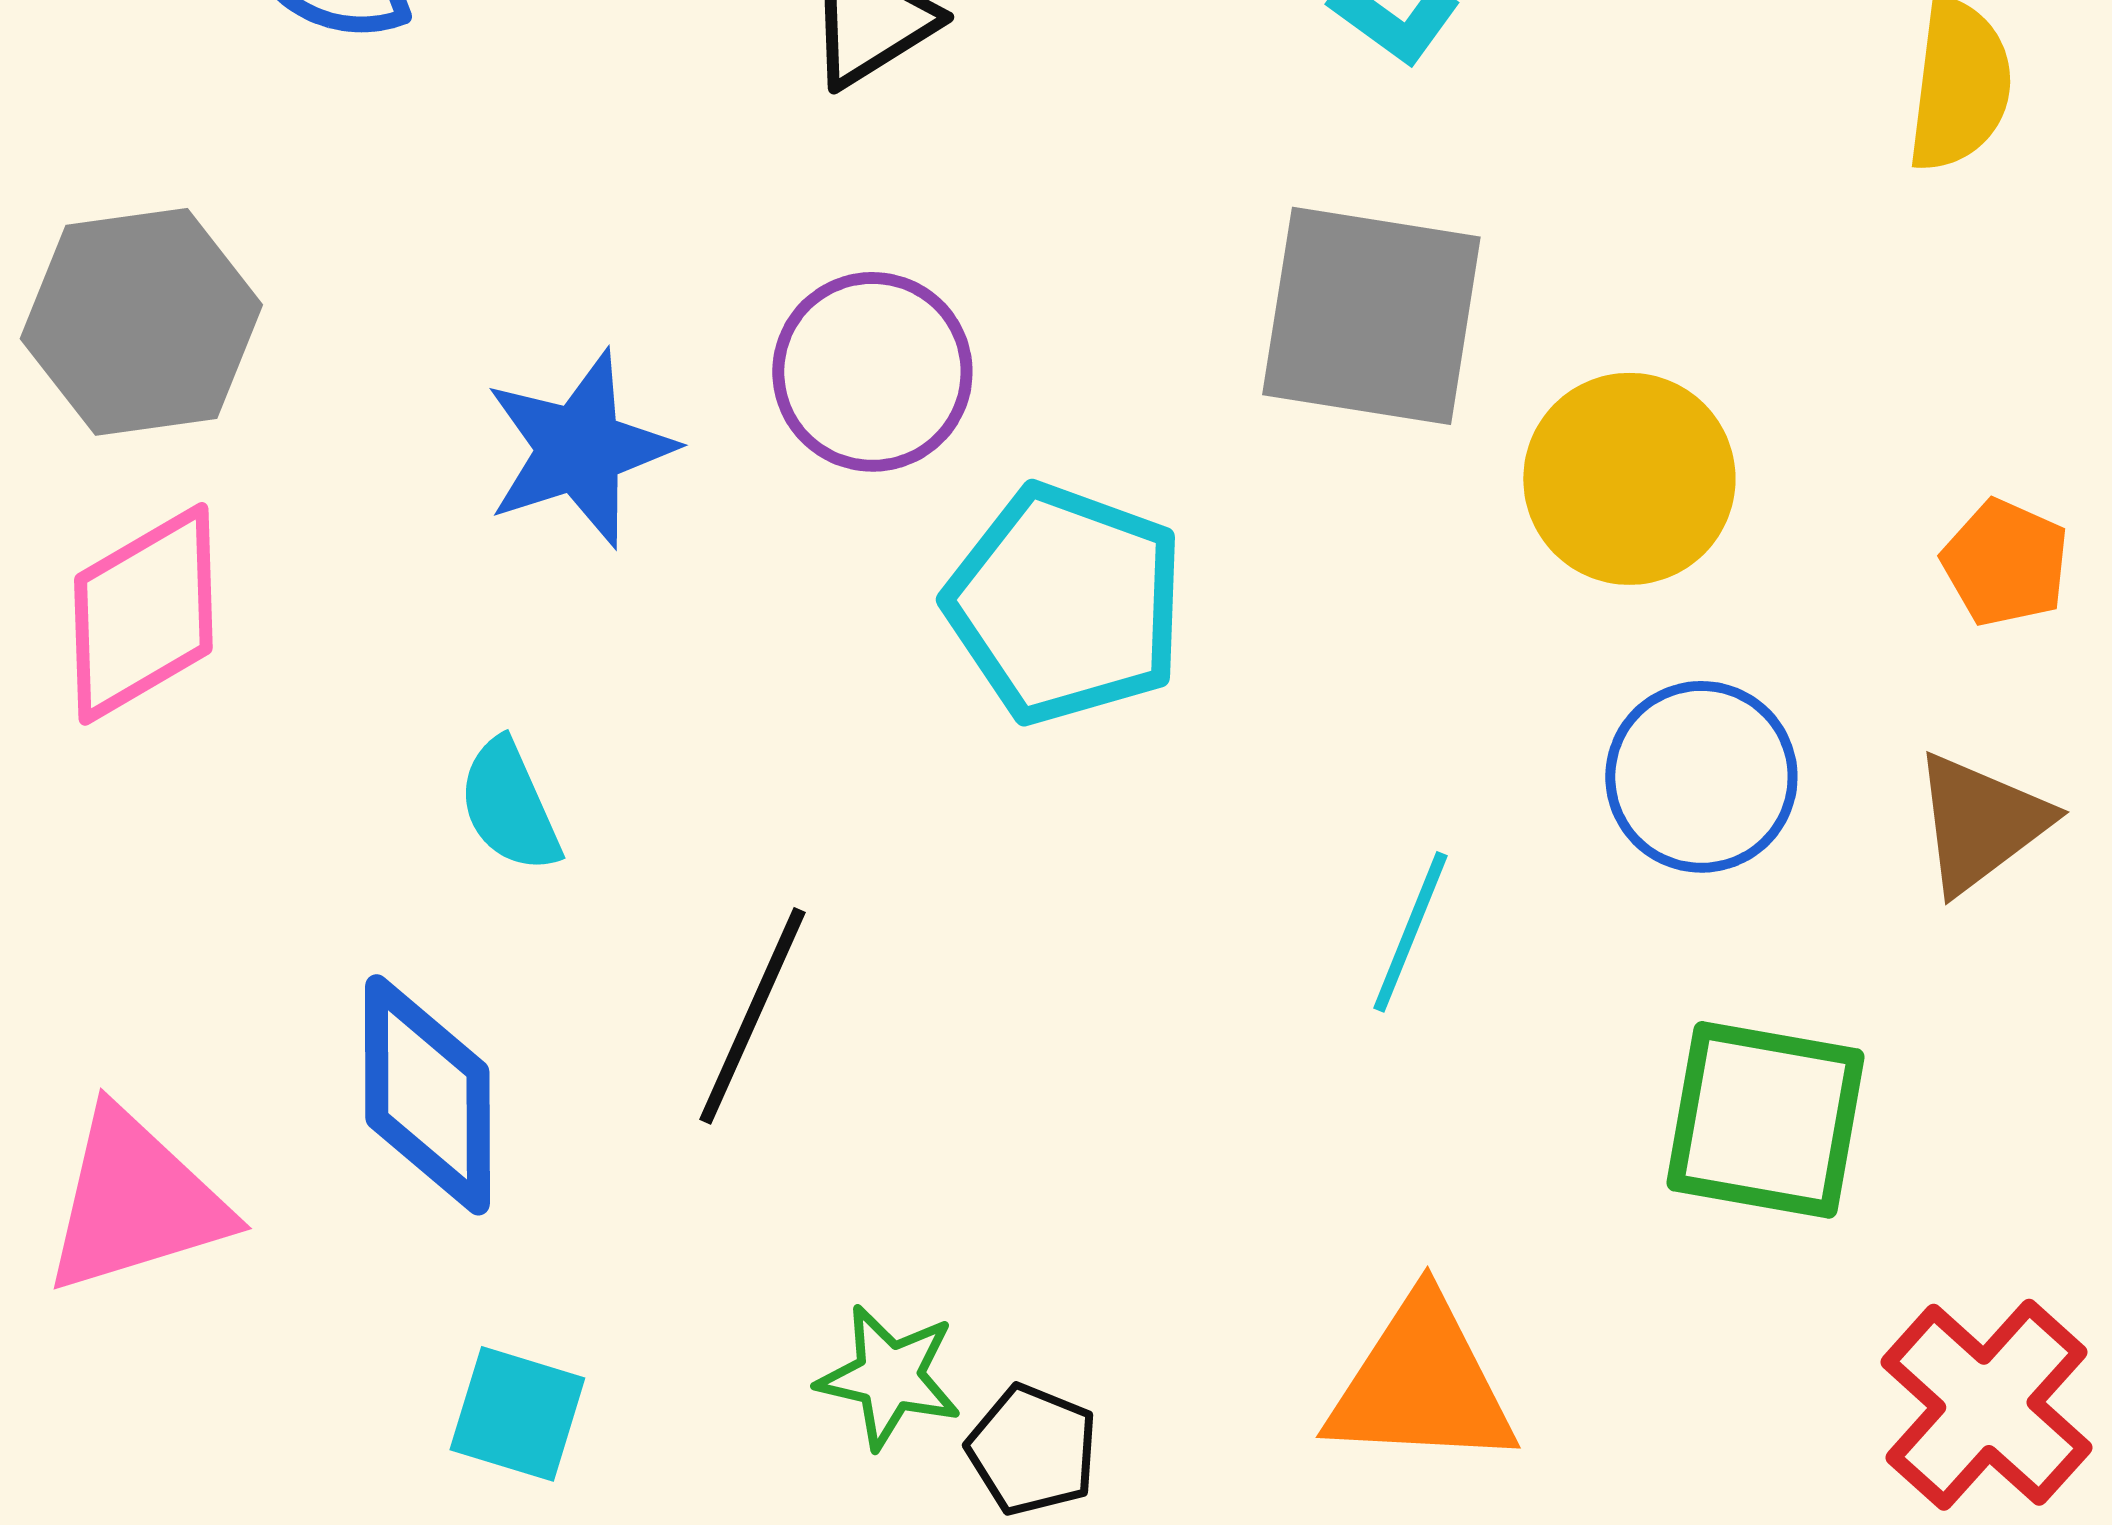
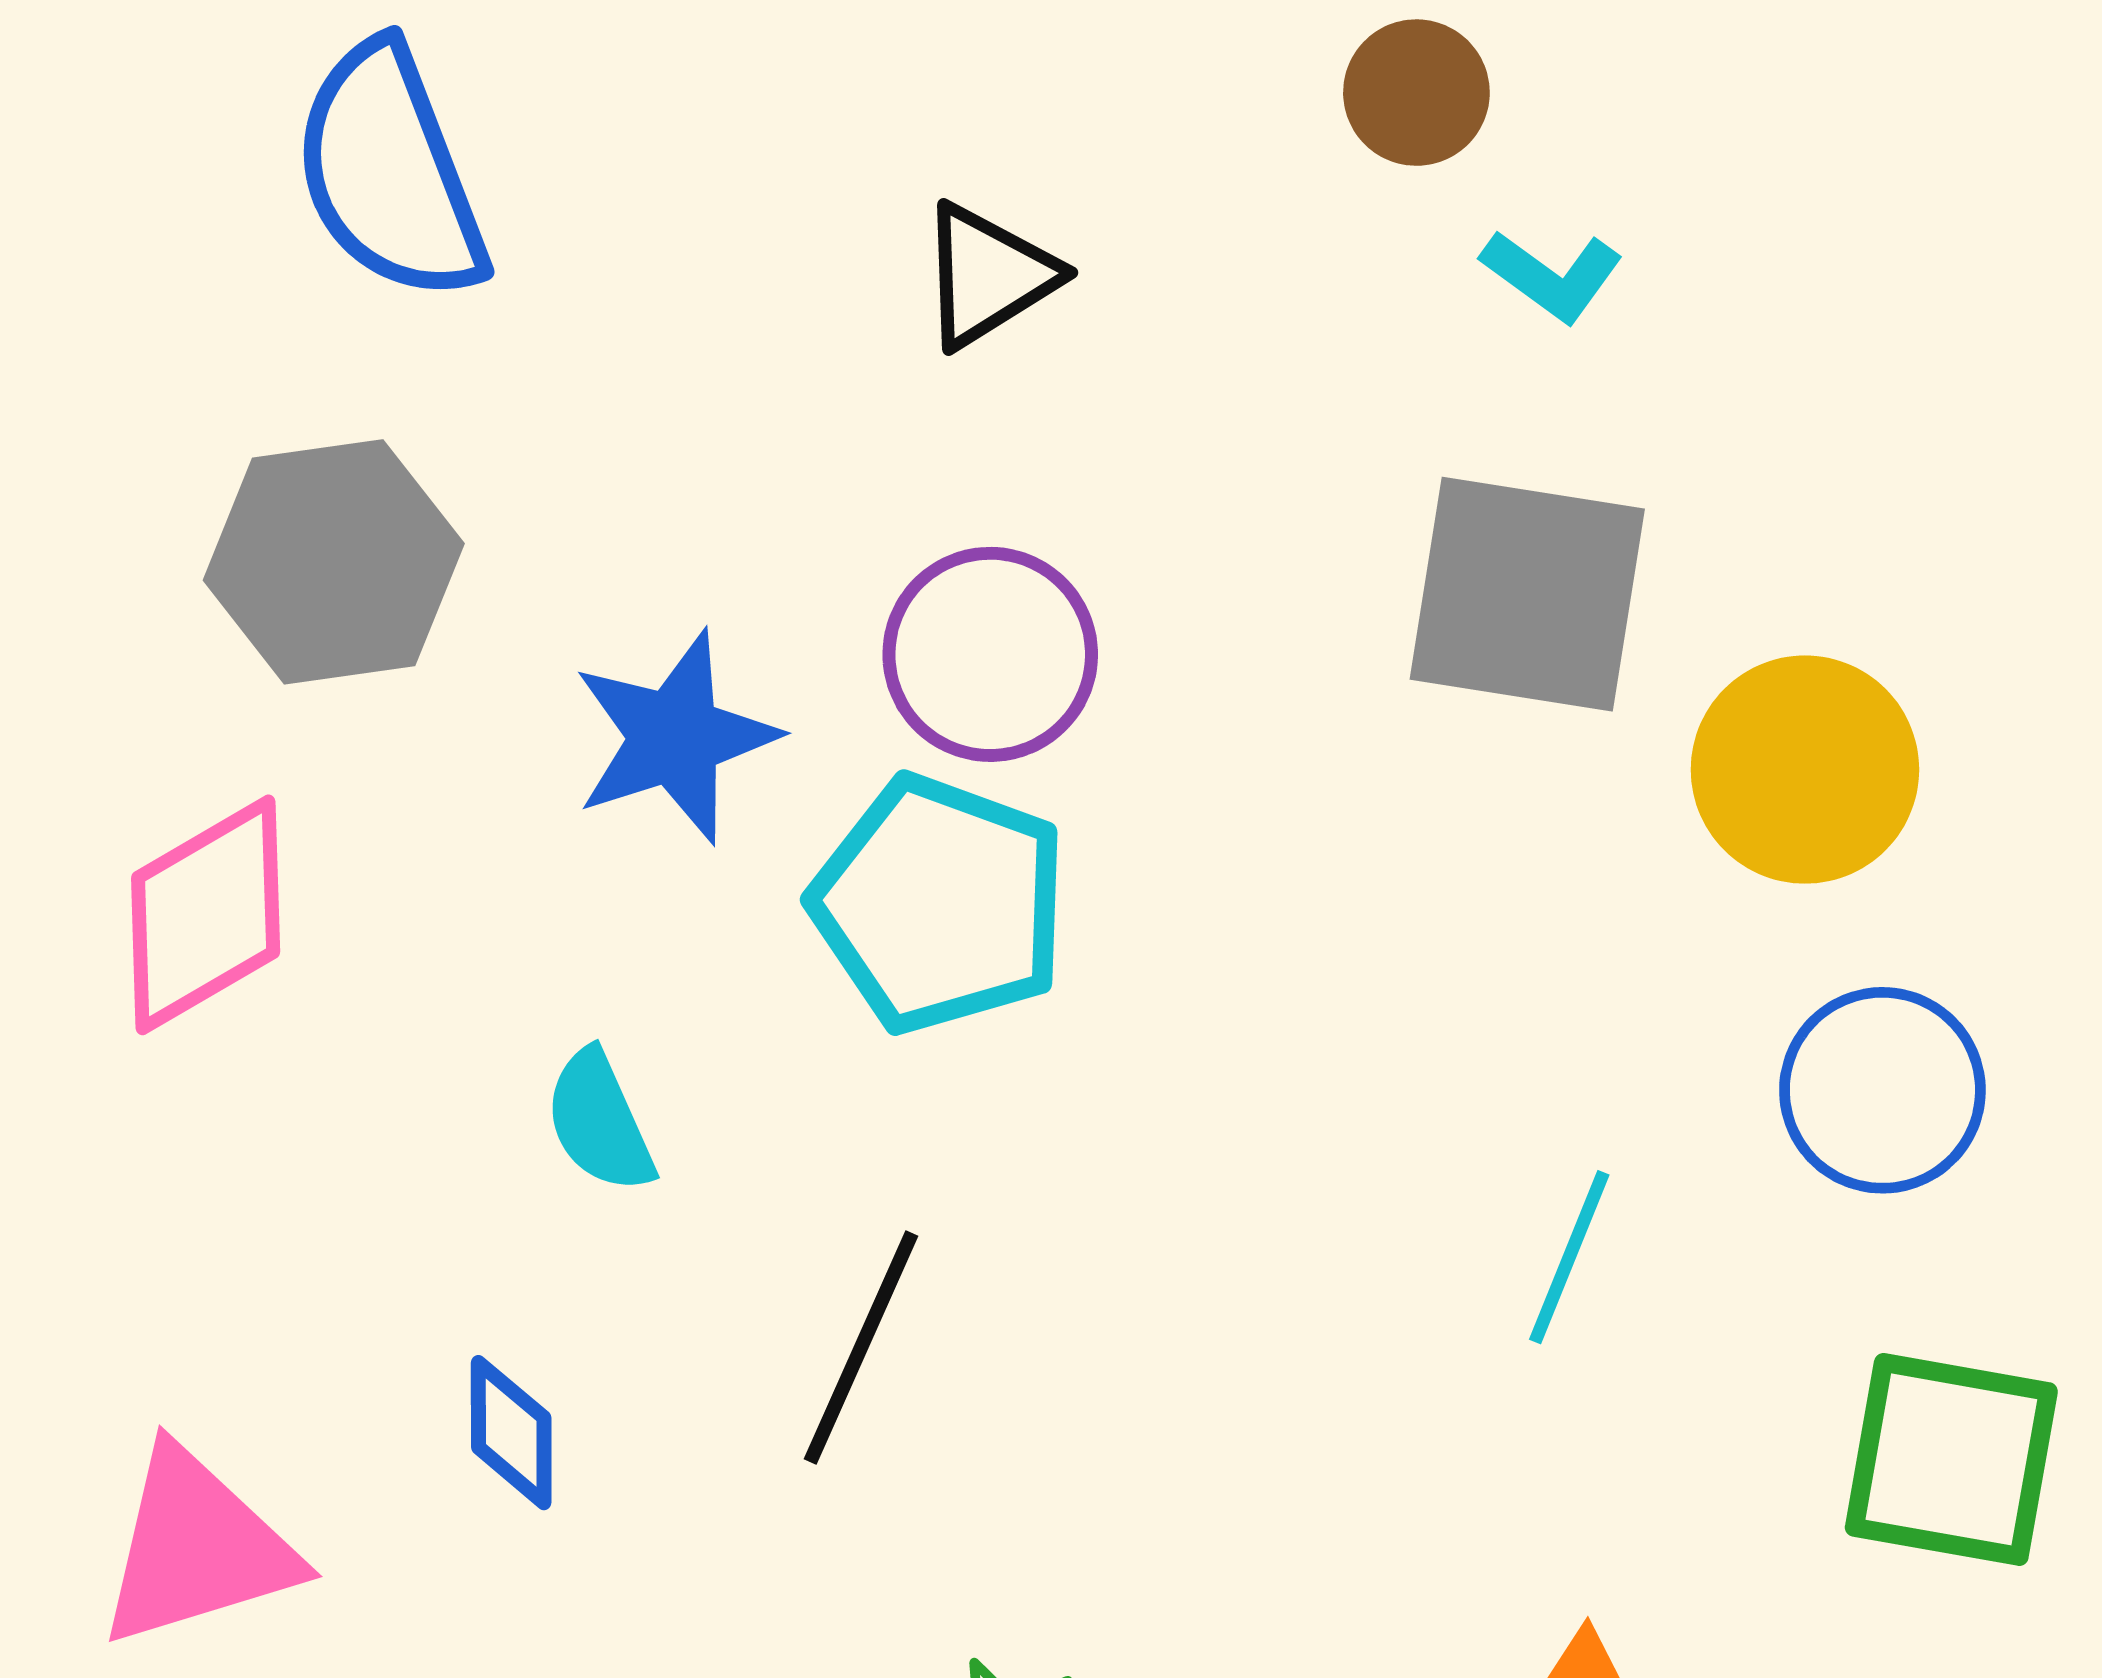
gray hexagon: (141, 322) -> (334, 562), moved
cyan pentagon: (1065, 604) -> (940, 904), moved
blue diamond: (427, 1095) -> (511, 1433), size x0.6

